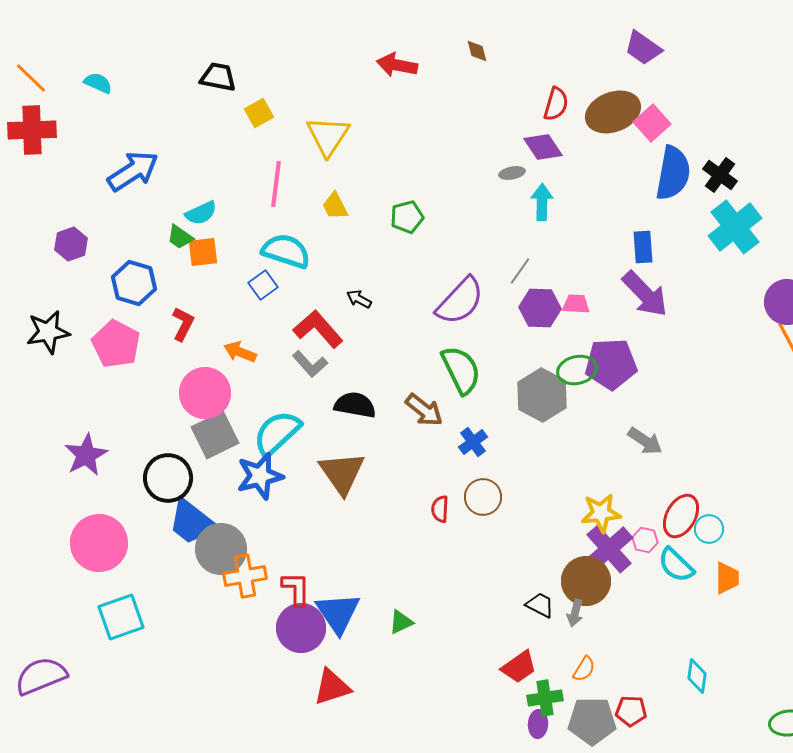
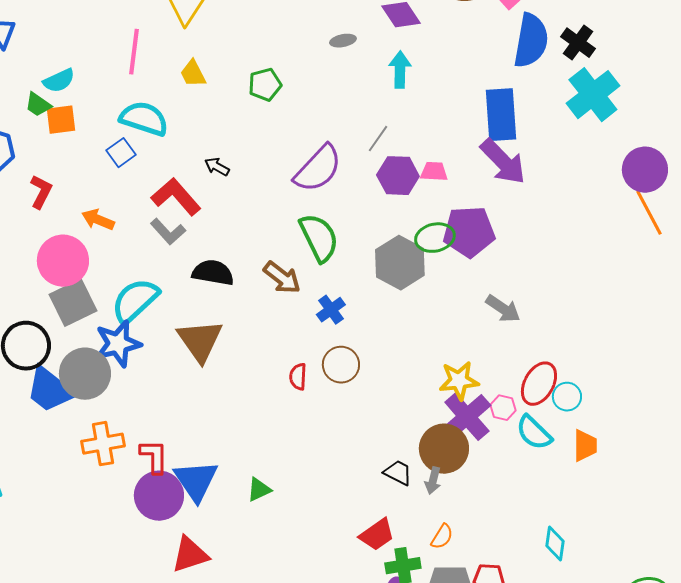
gray ellipse: (512, 173) -> (343, 41), moved
blue rectangle: (643, 247) -> (501, 115), size x1.6
gray circle: (221, 549) -> (85, 374), moved

